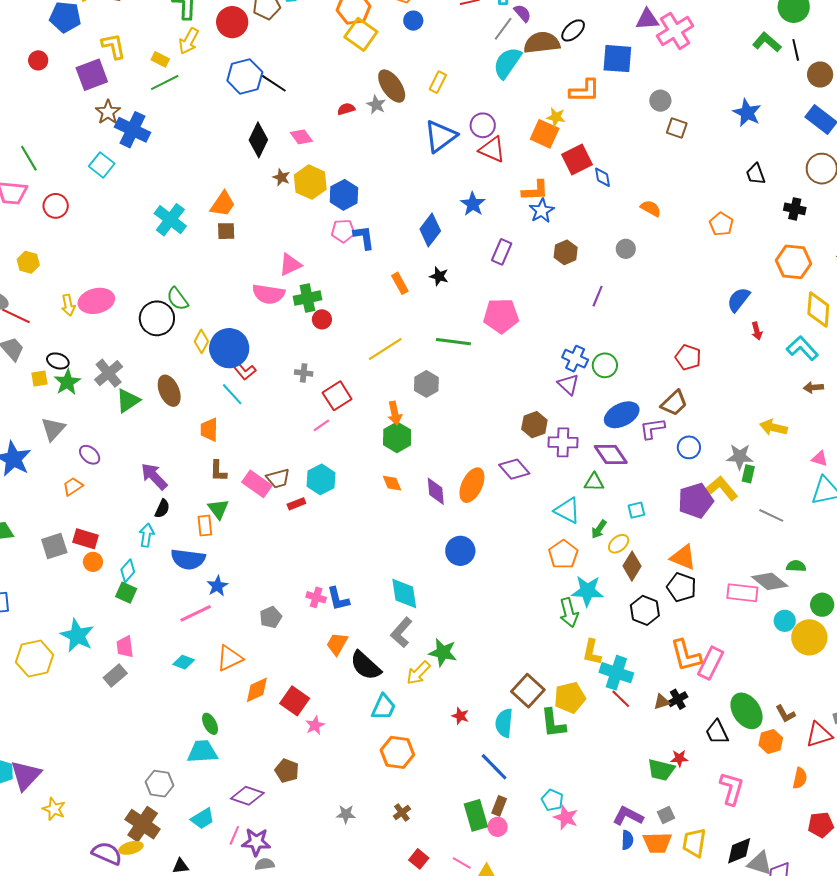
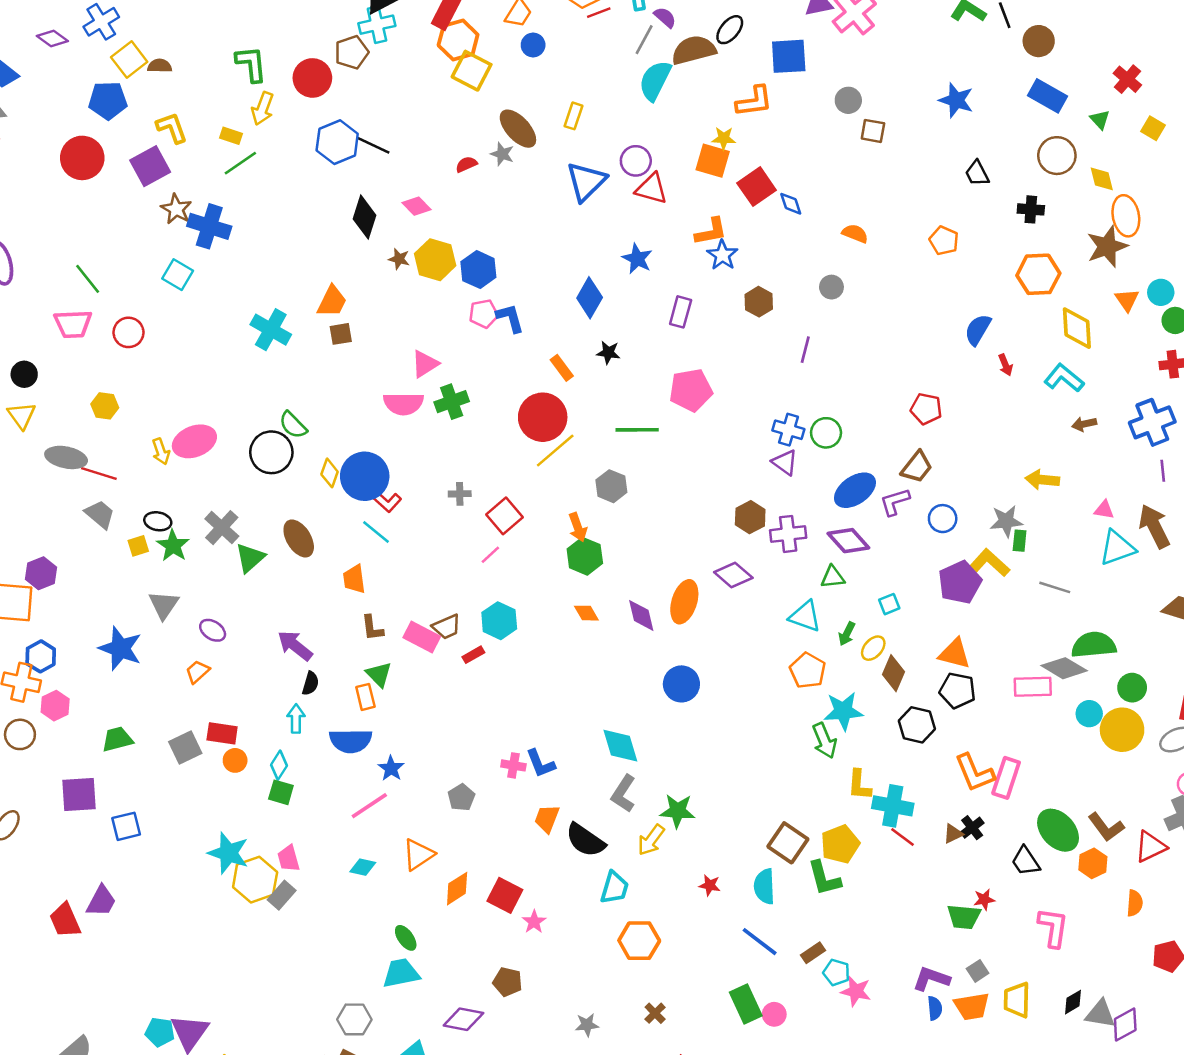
red circle: (38, 60) -> (82, 158), size x1.8
red circle: (322, 319) -> (543, 417), moved, size x2.0
green semicircle: (796, 566) -> (1094, 645), size x1.8
yellow hexagon: (35, 658) -> (255, 880), moved
brown L-shape: (785, 714) -> (1106, 827), size x1.4
brown rectangle: (499, 806) -> (813, 953), moved, turned 42
black diamond: (739, 851) -> (1073, 1002), size x0.7

